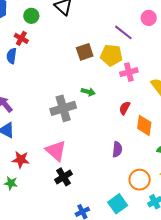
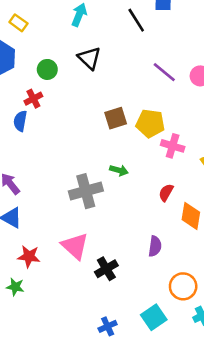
purple line: (123, 32) -> (164, 72), moved
red cross: (21, 38) -> (33, 99), turned 32
pink cross: (129, 72) -> (173, 146), turned 30
black cross: (63, 177) -> (106, 269), moved

